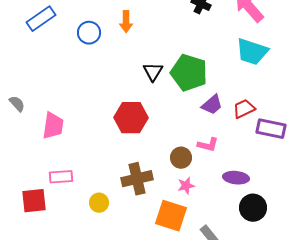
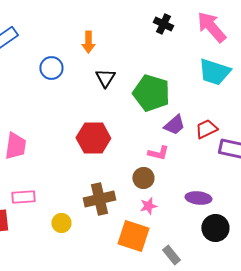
blue circle: (89, 33) -> (51, 68), moved
black triangle: (153, 72) -> (105, 78), moved
pink L-shape: (208, 145) -> (158, 153), moved

